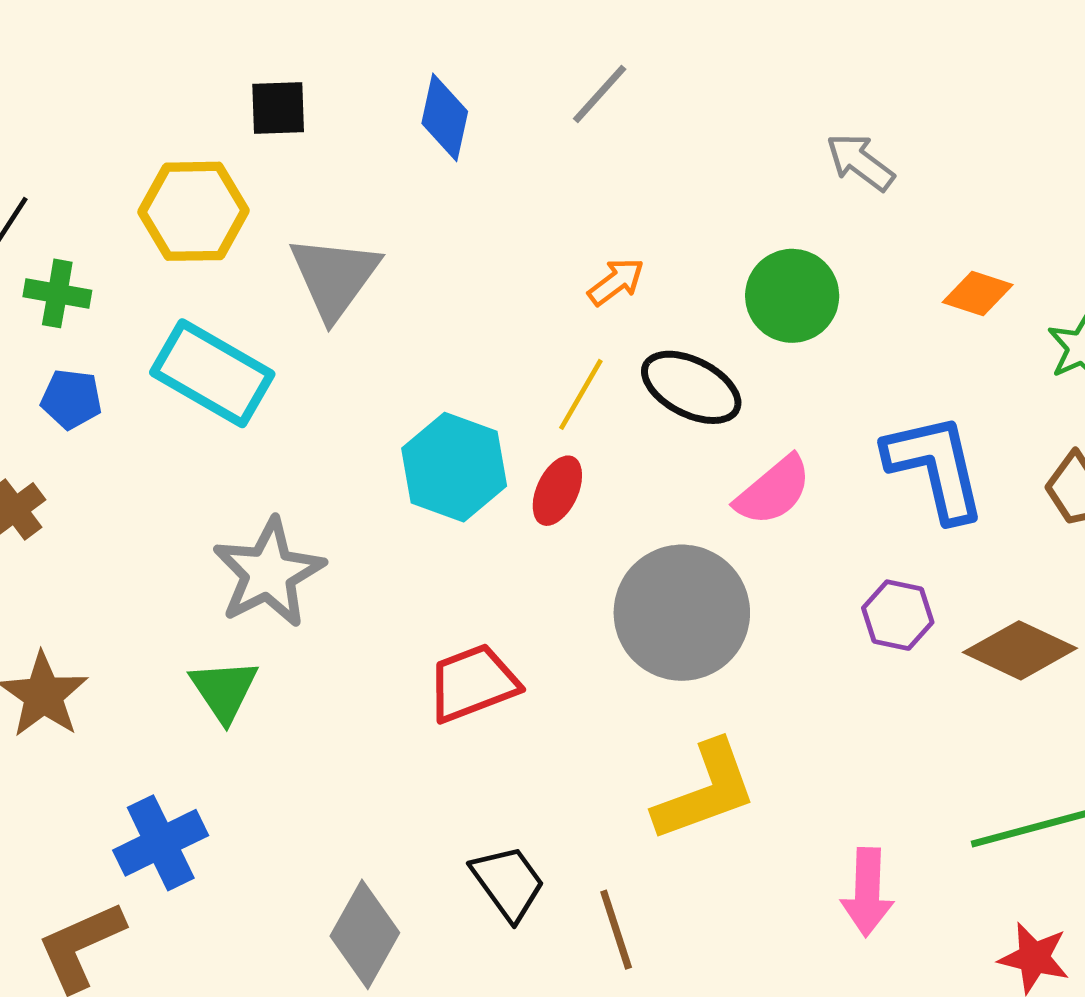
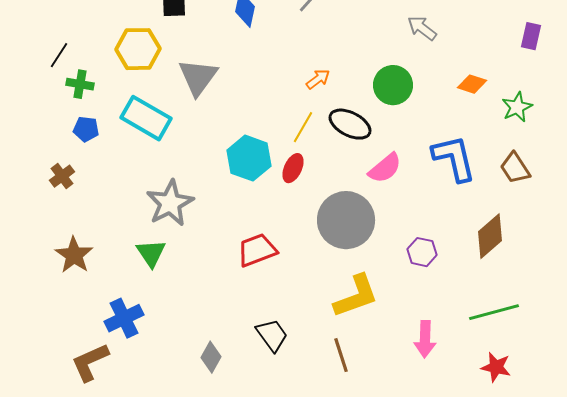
purple hexagon: (898, 615) -> (422, 252), moved
brown diamond: (1020, 650) -> (490, 236), turned -66
brown line: (616, 930) -> (341, 355), moved
gray diamond: (365, 934) -> (211, 357), size x0.7

